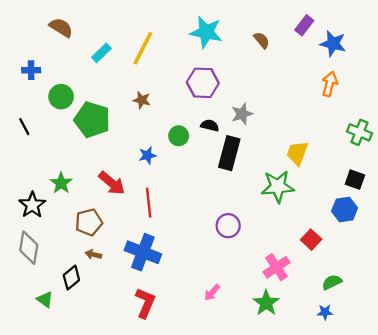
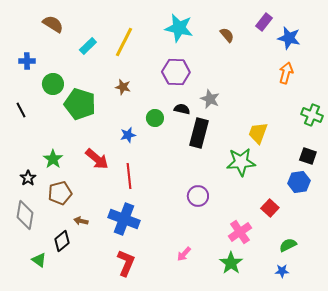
gray star: (242, 114) -> (210, 99), turned -30
black star: (32, 205) -> (28, 178), size x0.7
brown pentagon: (89, 222) -> (60, 193), moved

